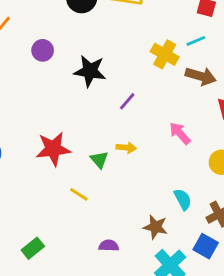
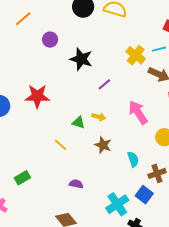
pink arrow: (180, 133) -> (138, 112), size x1.4
red star: (53, 149) -> (37, 96), moved
green triangle: (99, 160) -> (78, 123), turned -40
brown star: (155, 227) -> (103, 145), moved

